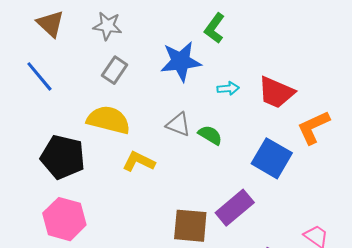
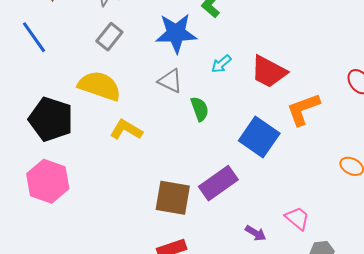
cyan arrow: (228, 88) -> (221, 64), turned 140
gray triangle: (178, 124) -> (170, 81), moved
green semicircle: (210, 135) -> (200, 109), turned 35

